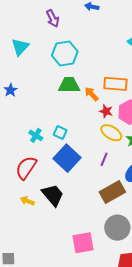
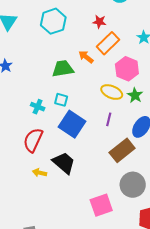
orange rectangle: (115, 84) -> (108, 43), turned -40
green trapezoid: (69, 85) -> (63, 69), moved
red star: (106, 111) -> (99, 22), moved

